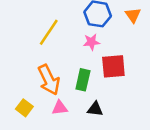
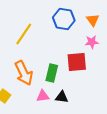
pink star: (91, 42) -> (92, 42), moved
pink triangle: (60, 108) -> (43, 96), moved

